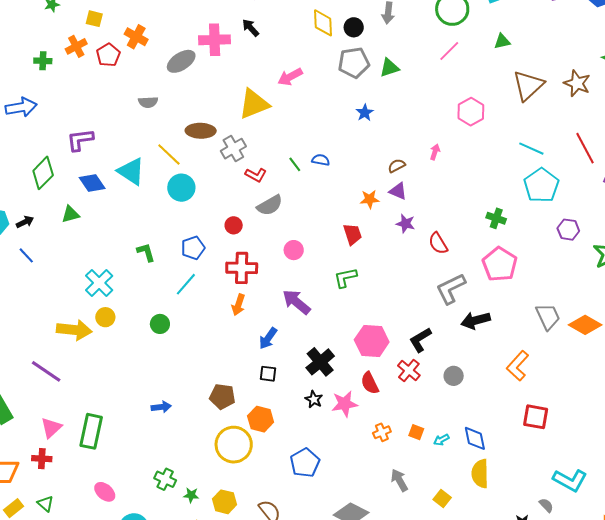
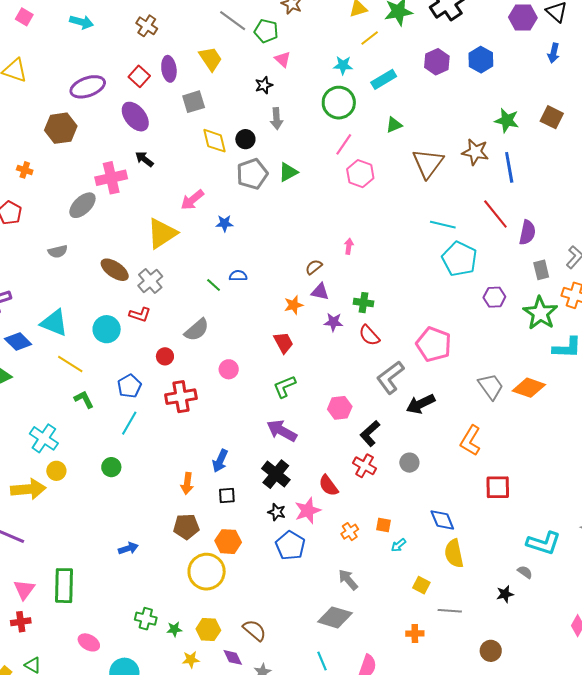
orange cross: (136, 37) -> (25, 170), moved, size x0.7
pink hexagon: (471, 112) -> (360, 174), moved
blue star: (365, 113) -> (225, 223), moved, turned -30
brown ellipse: (201, 131) -> (115, 270), turned 44
yellow line: (169, 155) -> (70, 364), moved
red L-shape: (256, 175) -> (140, 315), moved
green cross: (496, 218) -> (364, 303), moved
purple arrow: (296, 302) -> (282, 431), moved
orange arrow: (238, 305) -> (187, 483), moved
pink hexagon: (372, 341) -> (340, 408), moved, size x0.7
cyan arrow: (441, 440) -> (398, 545), moved
blue pentagon: (305, 463) -> (290, 545), moved
gray arrow: (399, 480) -> (348, 580), moved

